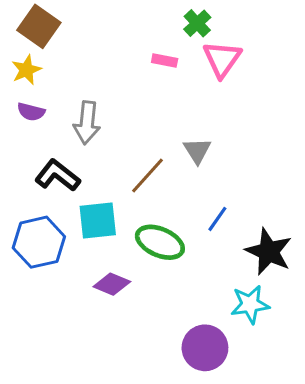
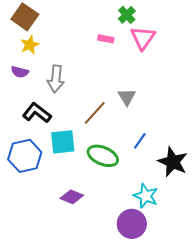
yellow star: (26, 70) -> (30, 45), moved
purple diamond: (112, 284) -> (72, 197), moved
cyan star: (250, 304) -> (146, 196), moved, turned 30

